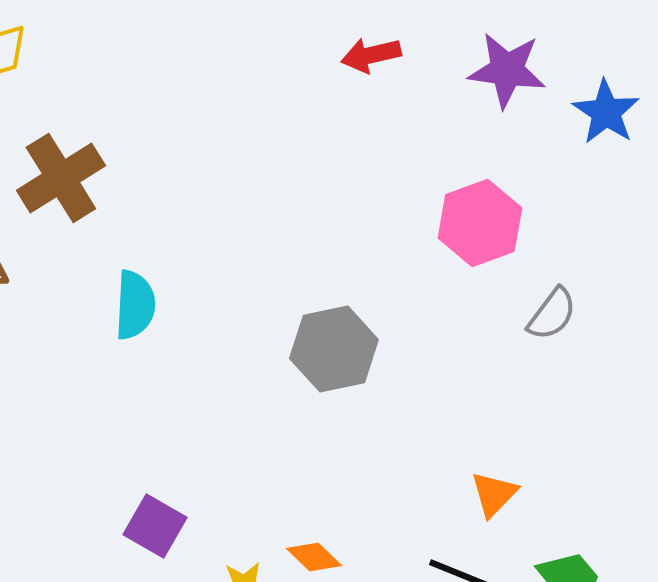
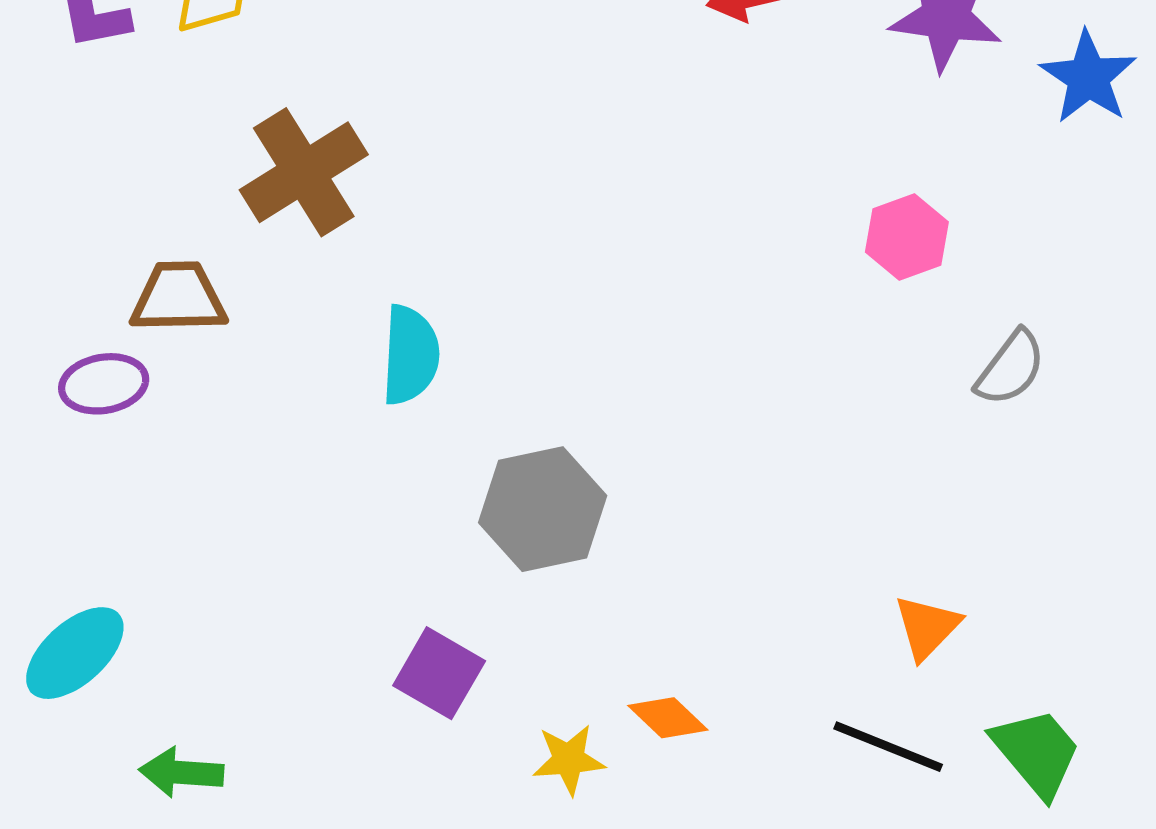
pink hexagon: (480, 223) -> (907, 237), size x0.7
gray hexagon: (334, 349) -> (543, 509), moved

